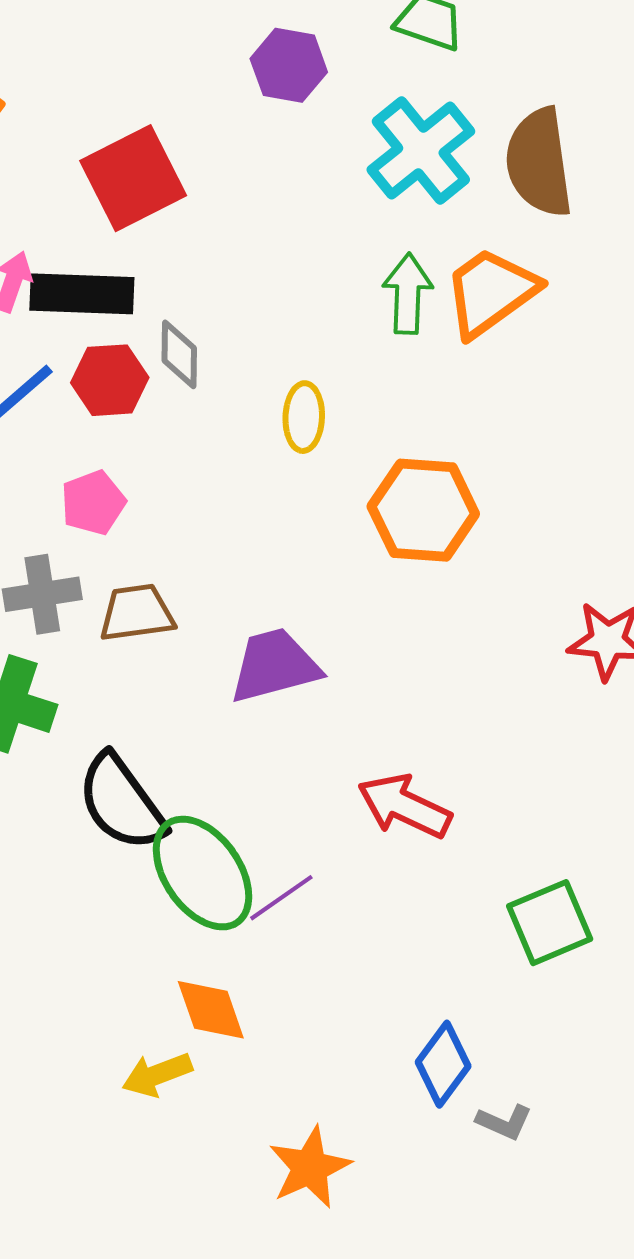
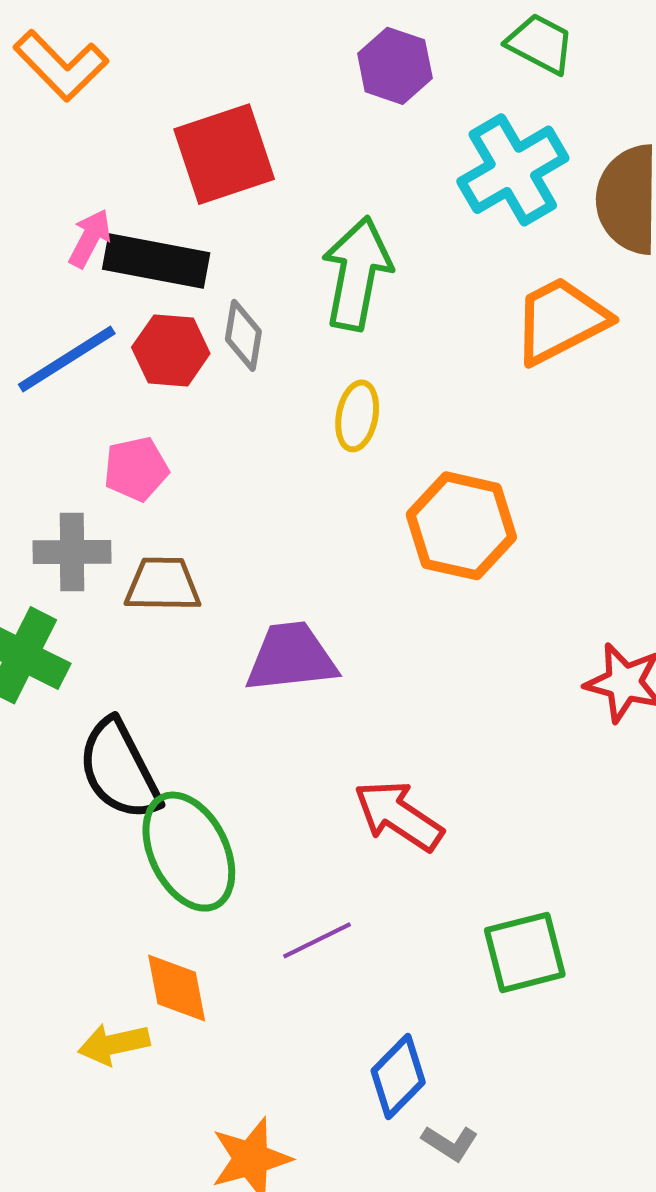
green arrow: (408, 294) -> (357, 273), moved, size x1.4
purple line: (281, 898) -> (317, 940), moved

